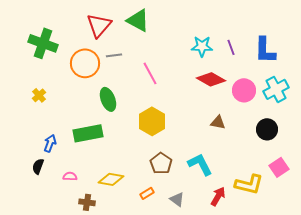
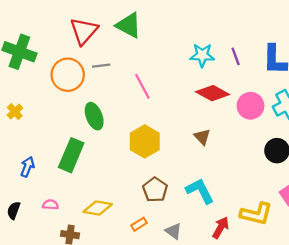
brown triangle: (218, 122) -> (202, 137), moved, turned 35
green rectangle: (88, 133) -> (71, 155), turned -56
black semicircle: (38, 166) -> (14, 210), moved

